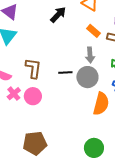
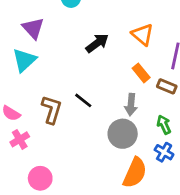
black line: (65, 73) -> (83, 100), moved, turned 32
pink circle: (33, 96) -> (40, 178), moved

